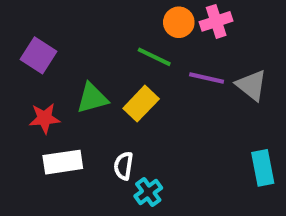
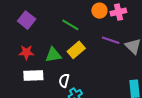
green line: (154, 57) -> (70, 25), moved
green triangle: (92, 98) -> (53, 55), moved

